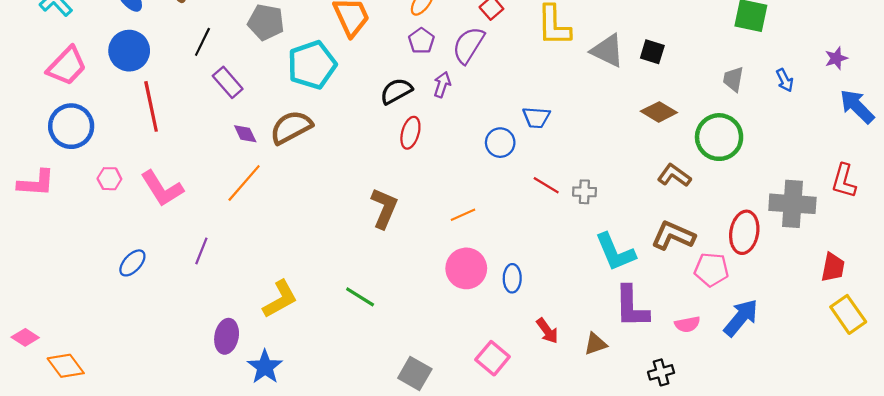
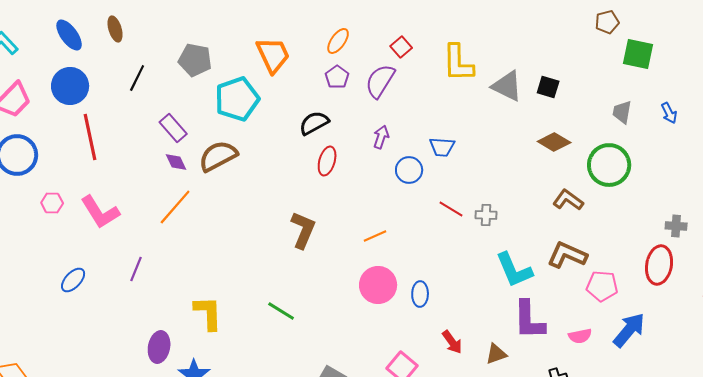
purple rectangle: (228, 82) -> (173, 128), moved
purple arrow: (442, 85) -> (381, 137), moved
gray cross: (792, 204) -> (676, 226), size x0.5
red ellipse: (744, 232) -> (659, 265), moved
yellow L-shape: (280, 299) -> (208, 313), turned -63

